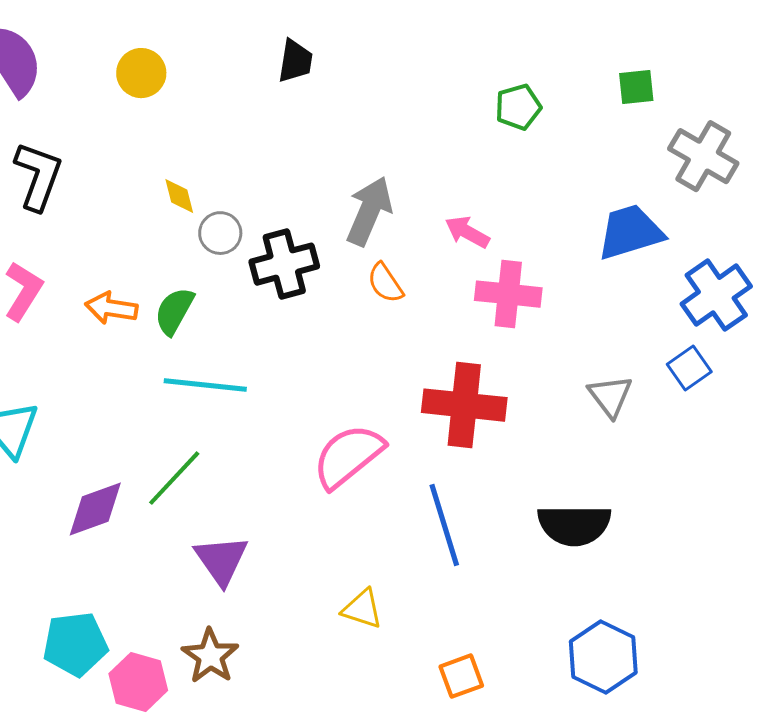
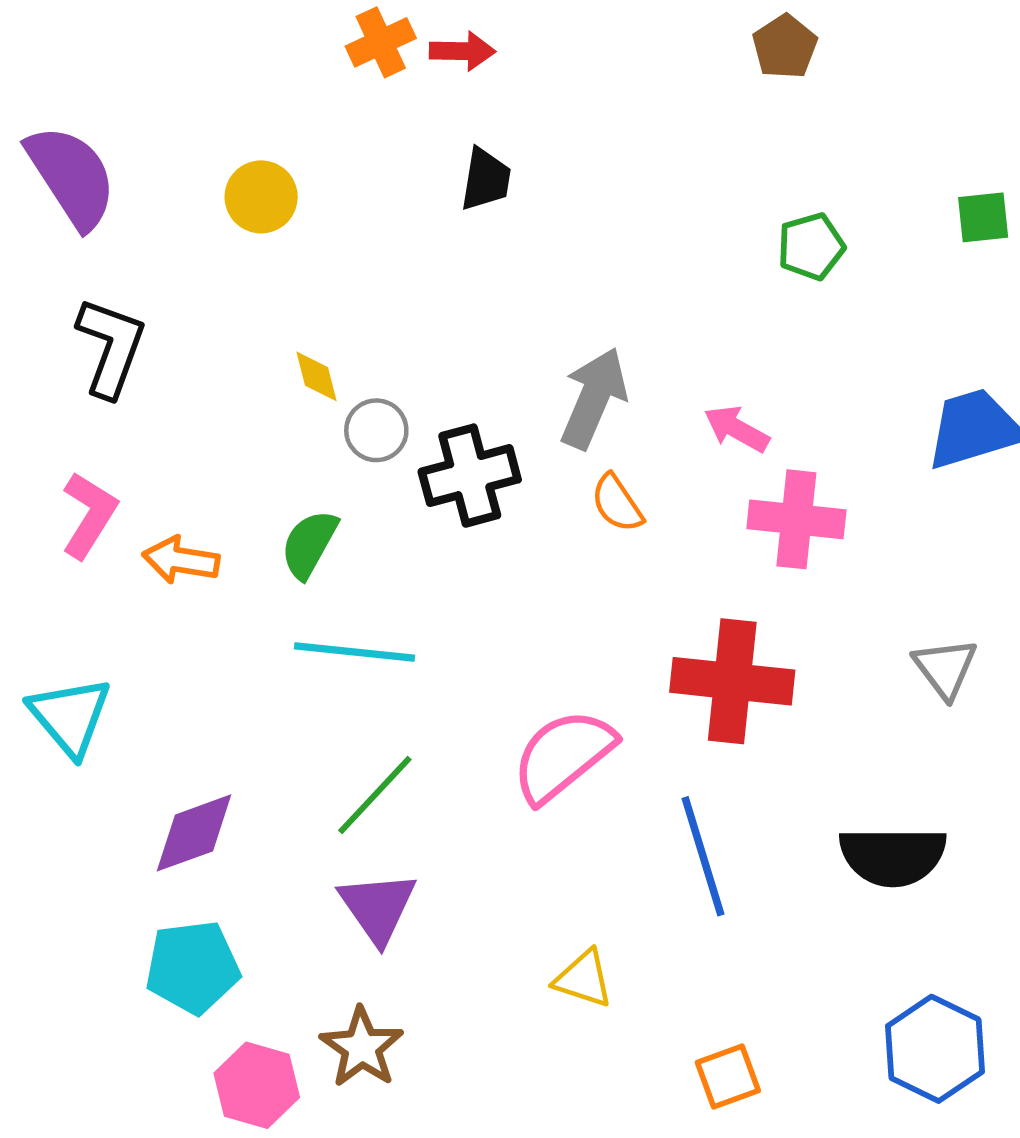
orange arrow: (111, 308) -> (181, 560), moved
green line: (174, 478) -> (375, 795), moved
cyan pentagon: (75, 644) -> (193, 967), moved

